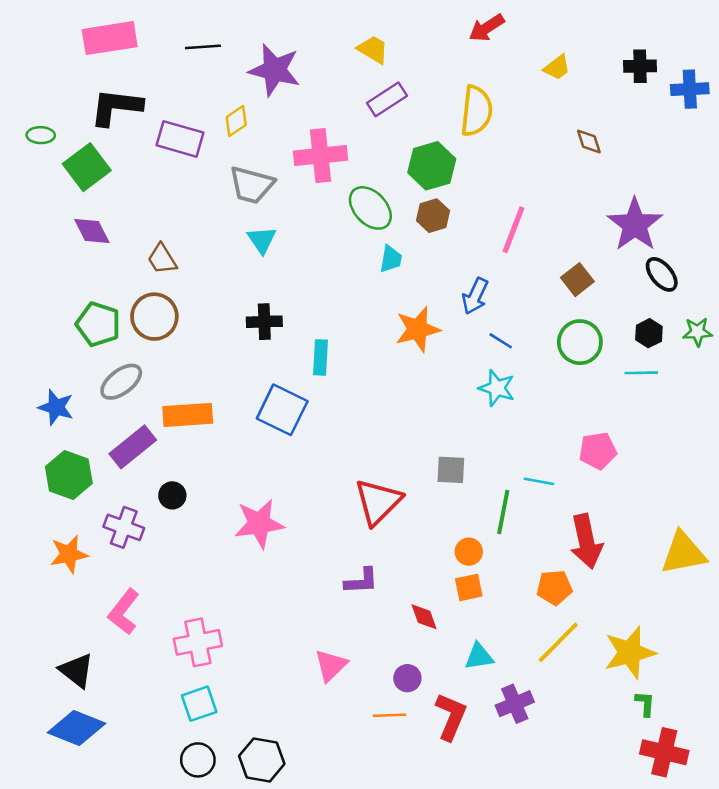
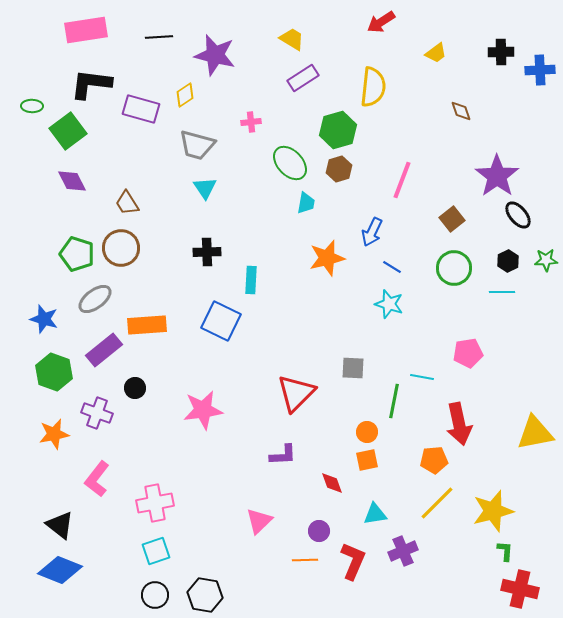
pink cross: (321, 156) -> (251, 122), size x0.5

